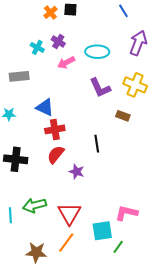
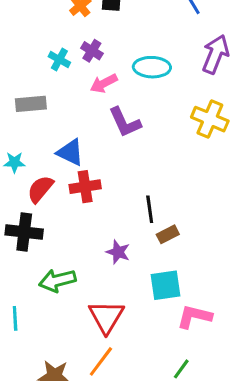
purple L-shape: (100, 88) -> (125, 122), moved
brown rectangle: (123, 116) -> (168, 234), moved, turned -48
red semicircle: (56, 154) -> (40, 189), moved
green arrow: (34, 205) -> (57, 280), moved
cyan square: (102, 231) -> (165, 285), moved

